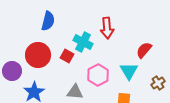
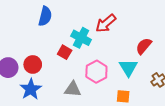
red arrow: (107, 28) -> (106, 23), turned 55
red circle: (38, 55) -> (33, 64), moved, size x0.7

